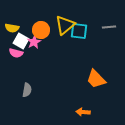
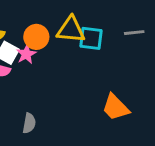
yellow triangle: (65, 25) -> (71, 30), turned 45
gray semicircle: (27, 90) -> (29, 123), moved

